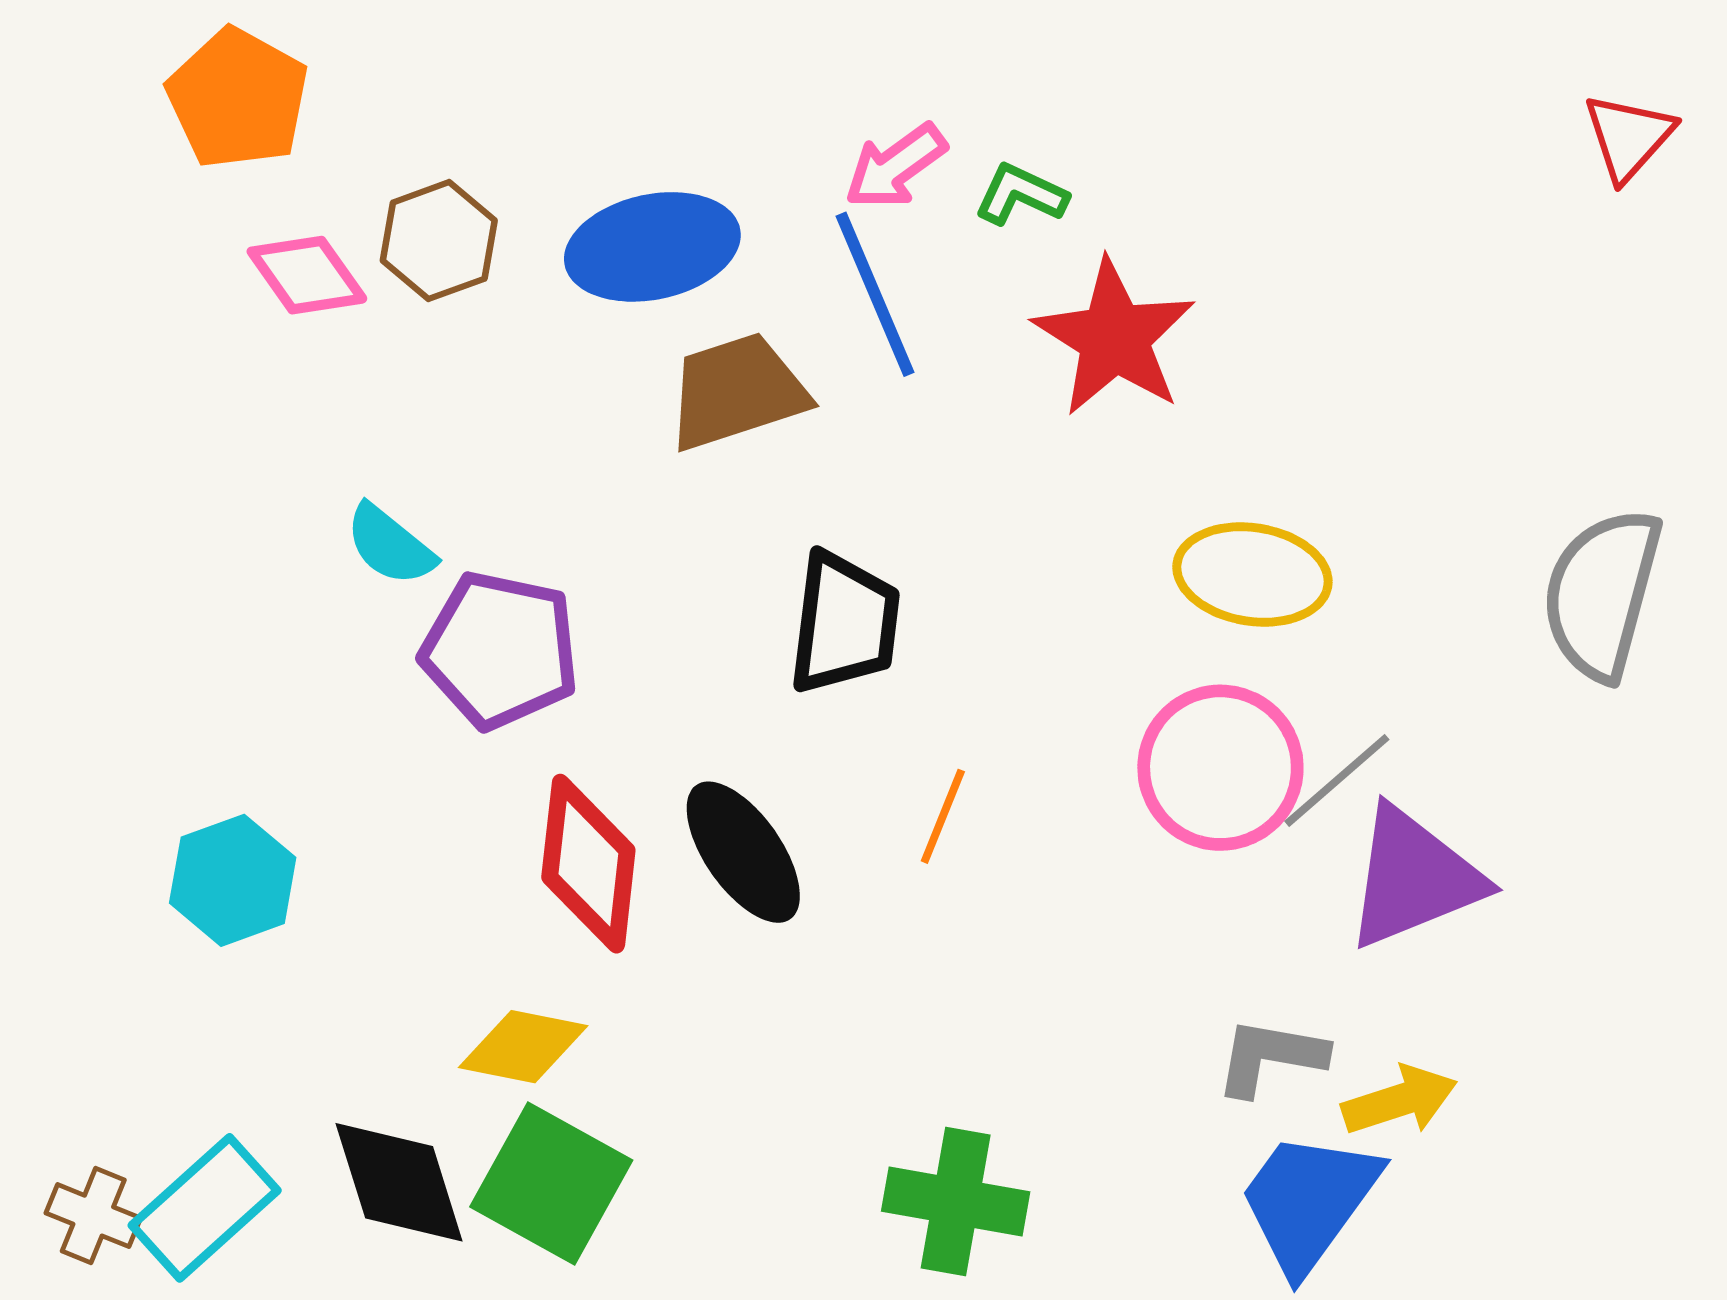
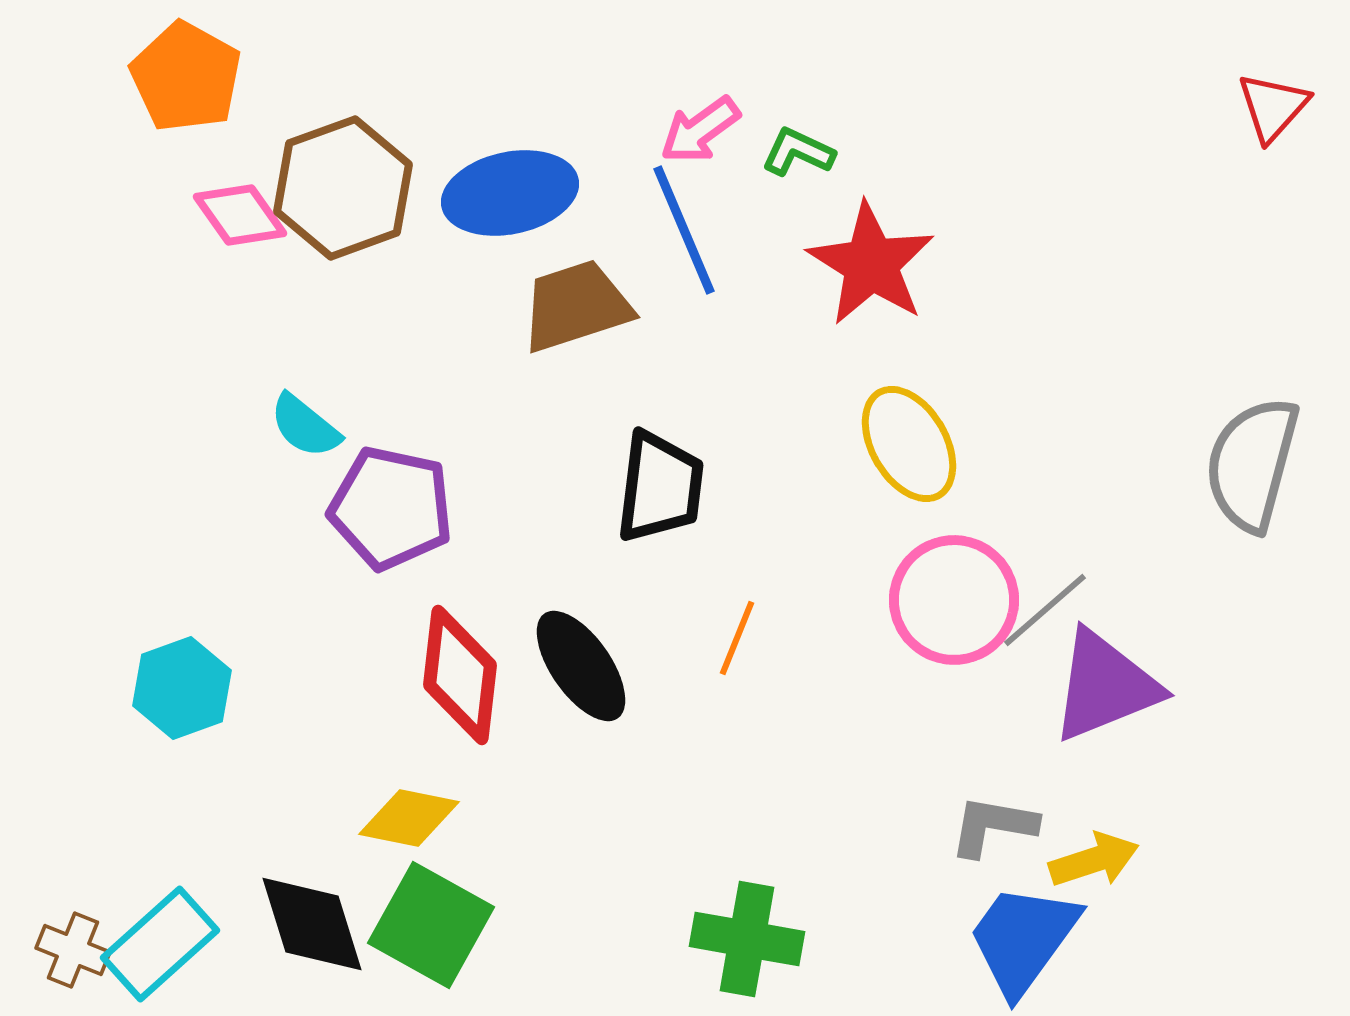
brown hexagon: (439, 241) -> (343, 188), size x1.5
yellow ellipse: (1252, 574) -> (909, 444), moved, turned 51

